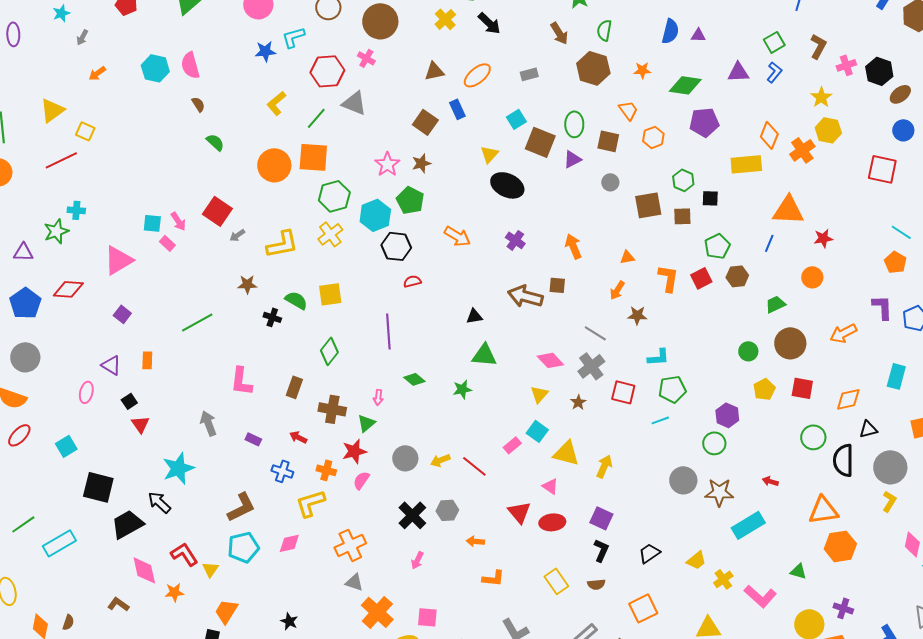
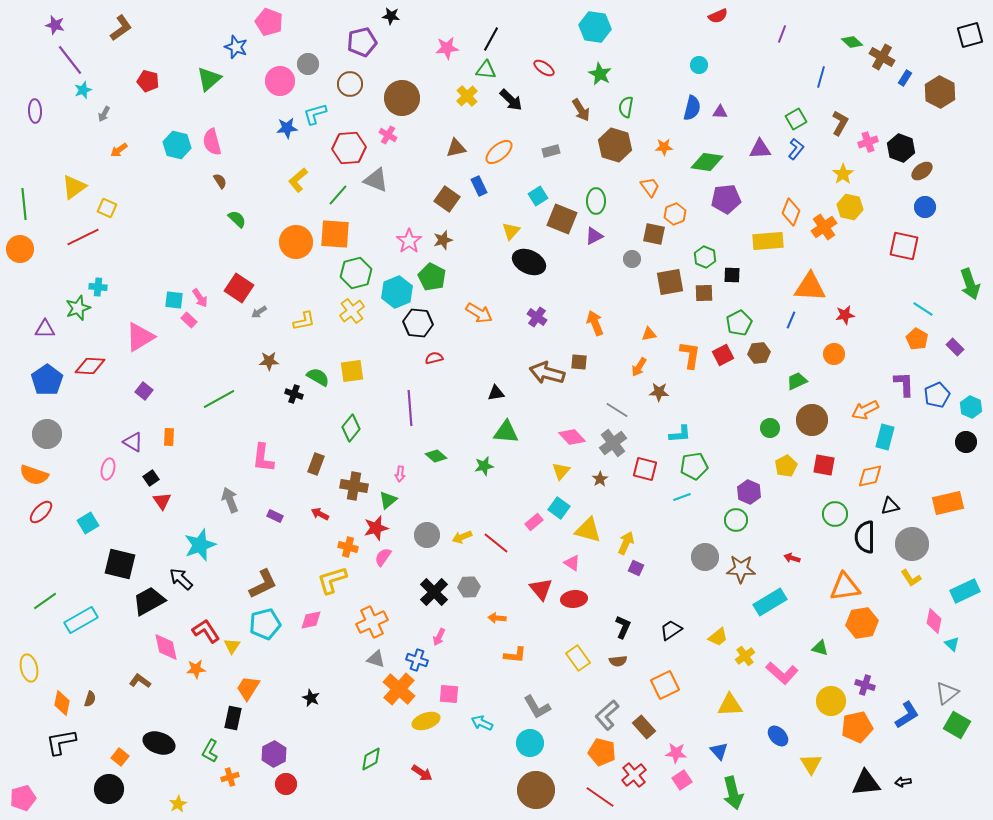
brown square: (608, 141) -> (654, 234), moved
yellow L-shape: (282, 244) -> (304, 321), size x0.7
cyan rectangle: (896, 376) -> (885, 437), moved
blue cross: (282, 471) -> (417, 660), moved
yellow L-shape: (889, 501) -> (911, 578), turned 115
purple square: (601, 518) -> (636, 568), moved, size x0.7

